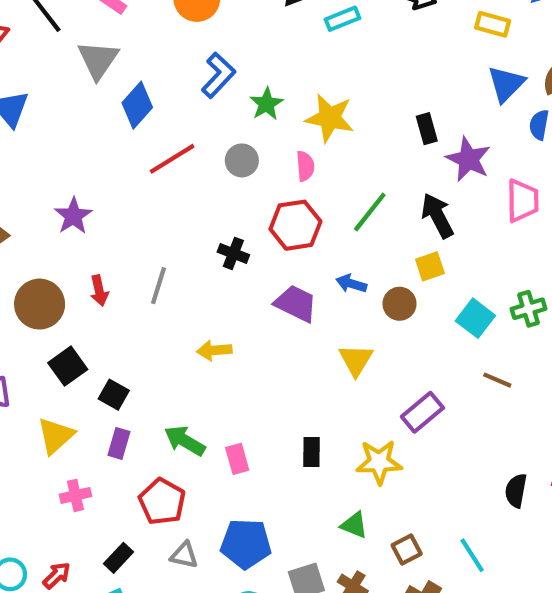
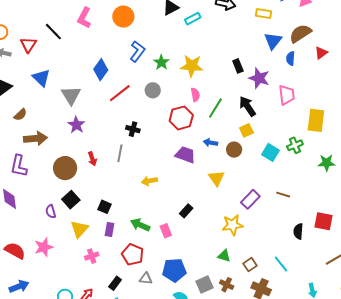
gray triangle: (98, 60) -> (71, 95), moved
pink semicircle: (305, 166) -> (195, 95), moved
black cross: (233, 253) -> (133, 129), moved
black square: (68, 366) -> (71, 200), moved
brown line: (497, 380) -> (283, 195), moved
black rectangle: (311, 452) -> (186, 211), moved, turned 48

